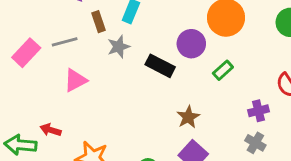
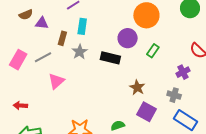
brown rectangle: (99, 22) -> (62, 38), turned 48
pink rectangle: (26, 53) -> (18, 60), moved
red arrow: (51, 130) -> (20, 106), moved
gray cross: (255, 143) -> (174, 95), moved

